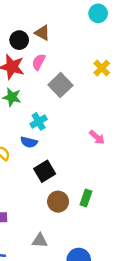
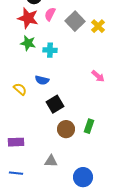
yellow cross: (102, 68) -> (98, 26), moved
gray square: (60, 85) -> (75, 21), moved
cyan cross: (39, 121) -> (50, 50), moved, turned 32

